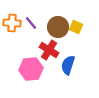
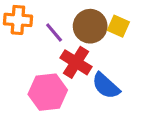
purple line: (31, 23) -> (54, 32), moved
blue semicircle: (68, 65) -> (106, 86), turned -66

